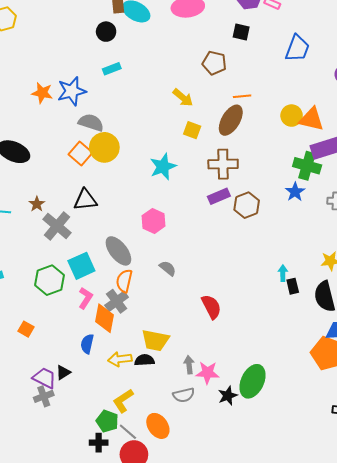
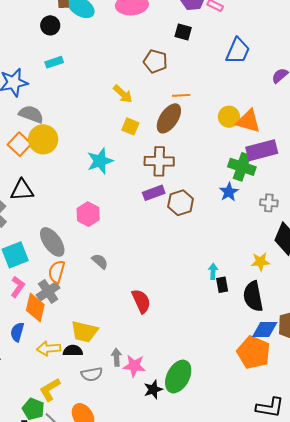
gray semicircle: (184, 395) -> (92, 374), moved

